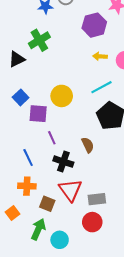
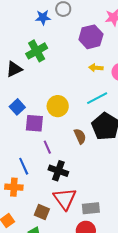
brown semicircle: (88, 145) -> (80, 136), moved
orange cross: (27, 186) -> (14, 187), moved

